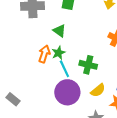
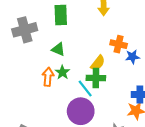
cyan line: (64, 69) -> (85, 88), moved
yellow semicircle: (98, 90) -> (98, 63), moved

